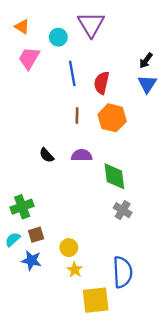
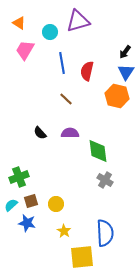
purple triangle: (91, 24) -> (78, 21), turned 45
brown line: (77, 116) -> (66, 99), turned -48
orange hexagon: (112, 118) -> (117, 96), moved
yellow circle: (69, 248) -> (56, 204), moved

